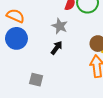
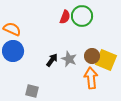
gray star: (60, 26) -> (69, 59), moved

